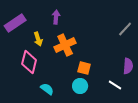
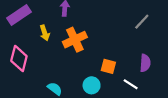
pink diamond: (29, 62) -> (19, 59), moved
orange square: (84, 68) -> (108, 66), moved

